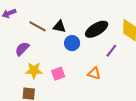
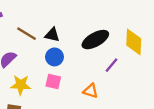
blue circle: (72, 43) -> (54, 57), moved
pink square: (58, 74) -> (53, 81), moved, turned 32

